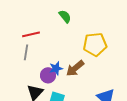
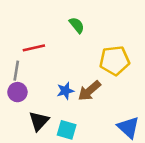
gray line: (26, 52) -> (16, 71), moved
purple circle: (48, 75) -> (17, 92), moved

